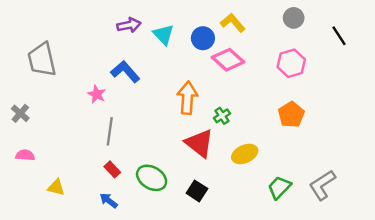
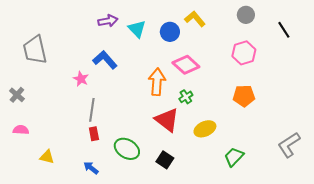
pink diamond: (228, 60) -> (186, 65), moved
orange pentagon: (291, 115) -> (244, 96), turned 30
red rectangle: (112, 169) -> (94, 134), moved, turned 32
gray L-shape: (322, 185) -> (289, 145), moved

